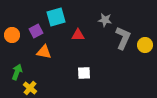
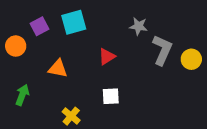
purple square: (36, 31) -> (39, 26), moved
red triangle: (78, 35) -> (107, 57), moved, turned -32
yellow cross: (30, 88) -> (71, 116), moved

